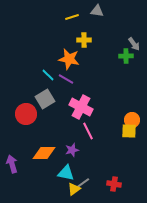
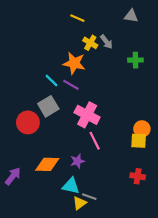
gray triangle: (97, 11) -> (131, 16), moved
yellow line: (72, 17) -> (77, 18), turned 40
yellow cross: (84, 40) -> (90, 43), turned 32
gray arrow: (134, 44) -> (106, 42), moved
purple arrow: (12, 164) -> (13, 176), turned 54
gray line: (83, 183) -> (89, 197), turned 56
red cross: (114, 184) -> (138, 176), moved

